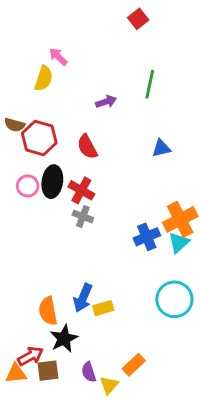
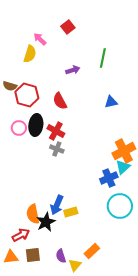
red square: (138, 19) -> (68, 27), moved
blue cross: (147, 237) -> (109, 178), moved
black star: (64, 339) -> (46, 222), moved
red arrow: (31, 356) -> (21, 235), moved

